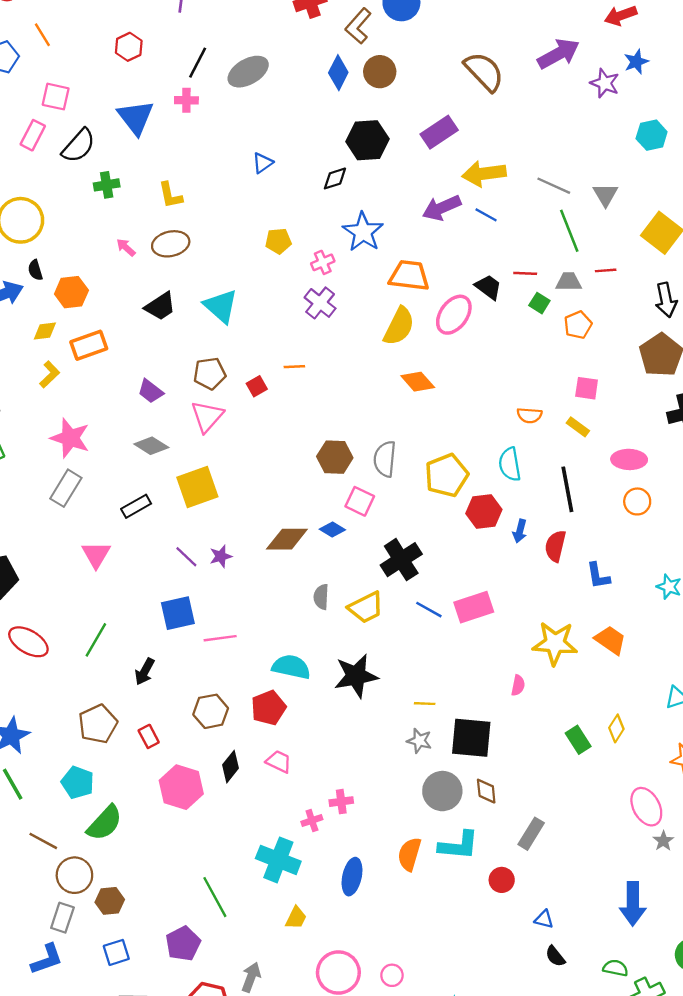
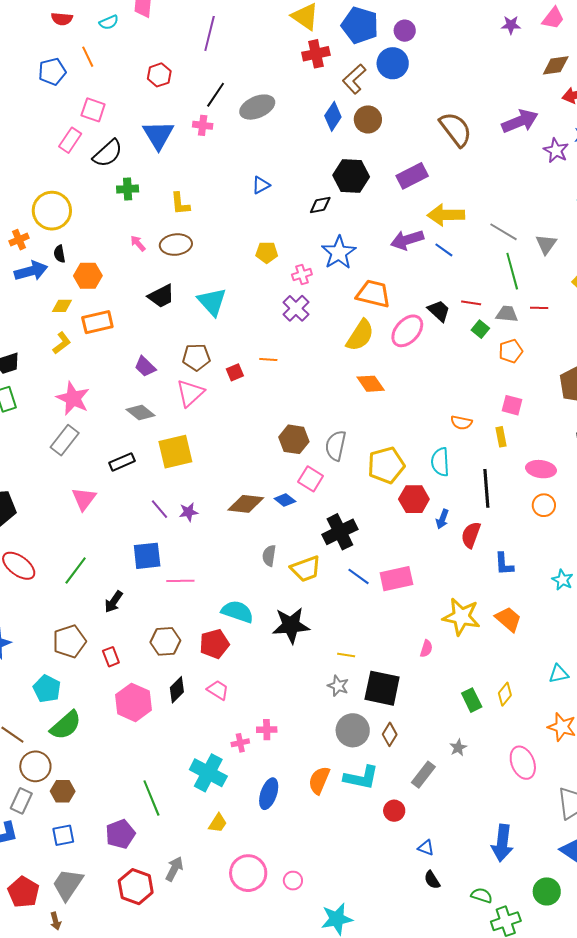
yellow rectangle: (578, 427) -> (501, 437), turned 36
brown diamond: (486, 791) -> (390, 734), turned 30
gray star: (663, 841) -> (458, 748), moved

